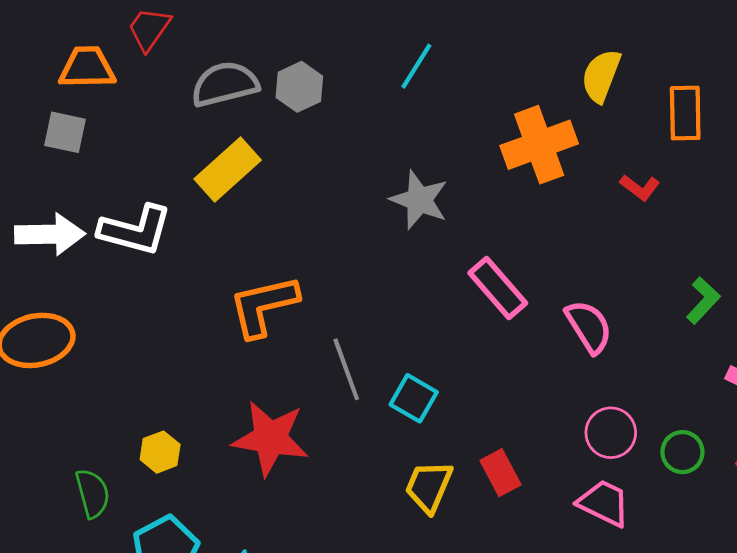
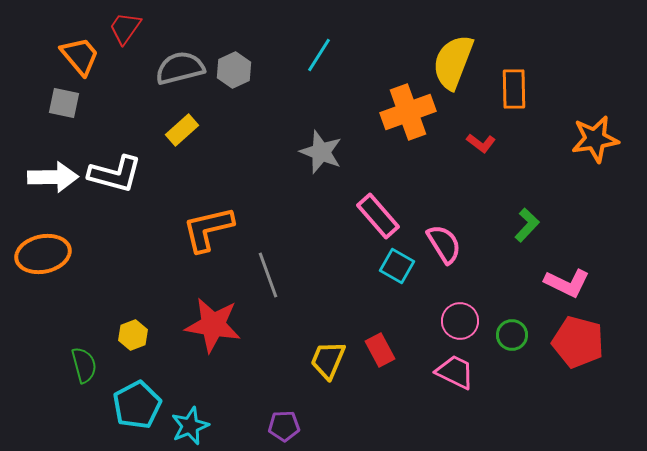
orange trapezoid: (87, 68) -> (80, 56), turned 51
yellow semicircle: (601, 76) -> (453, 62), size x1.4
yellow rectangle: (228, 170) -> (182, 130), size x0.7
cyan square: (414, 398) -> (397, 266), moved

